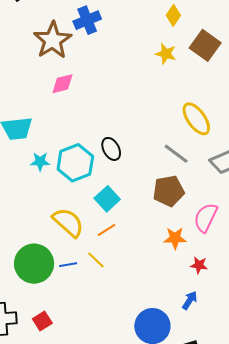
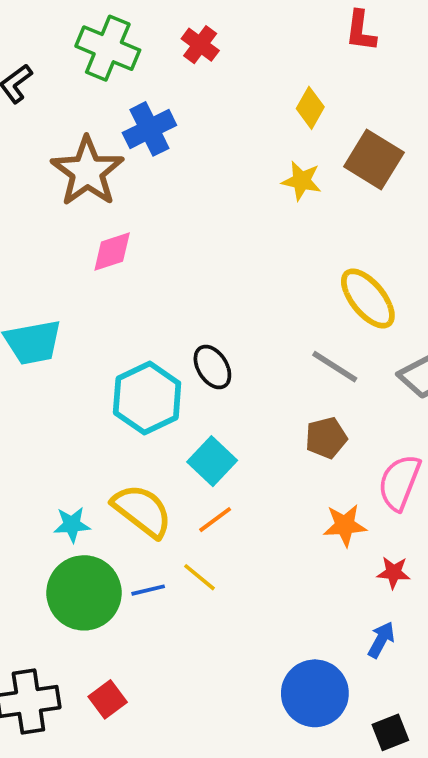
cyan star: (40, 162) -> (72, 525), moved
brown pentagon: (169, 191) -> (326, 438), size x0.7

